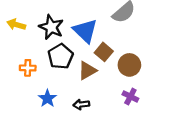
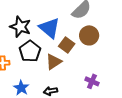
brown circle: (129, 65) -> (89, 35), moved

